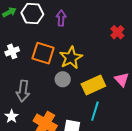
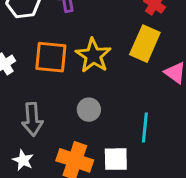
gray circle: (63, 79) -> (89, 110), moved
yellow rectangle: (93, 85) -> (145, 44), moved, turned -30

